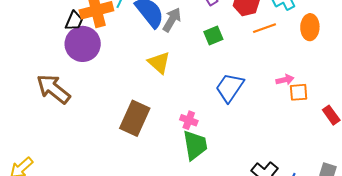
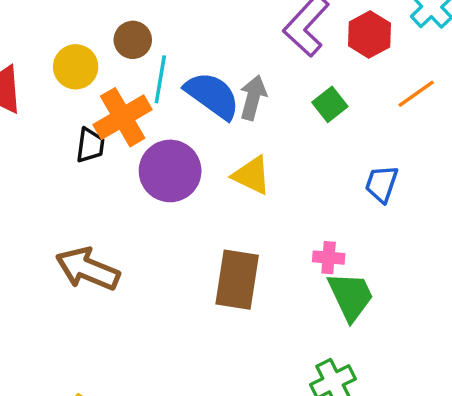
orange line: (265, 28) -> (416, 94), moved
purple circle: (83, 44) -> (170, 171), moved
blue trapezoid: (230, 88) -> (382, 184), size x0.7

